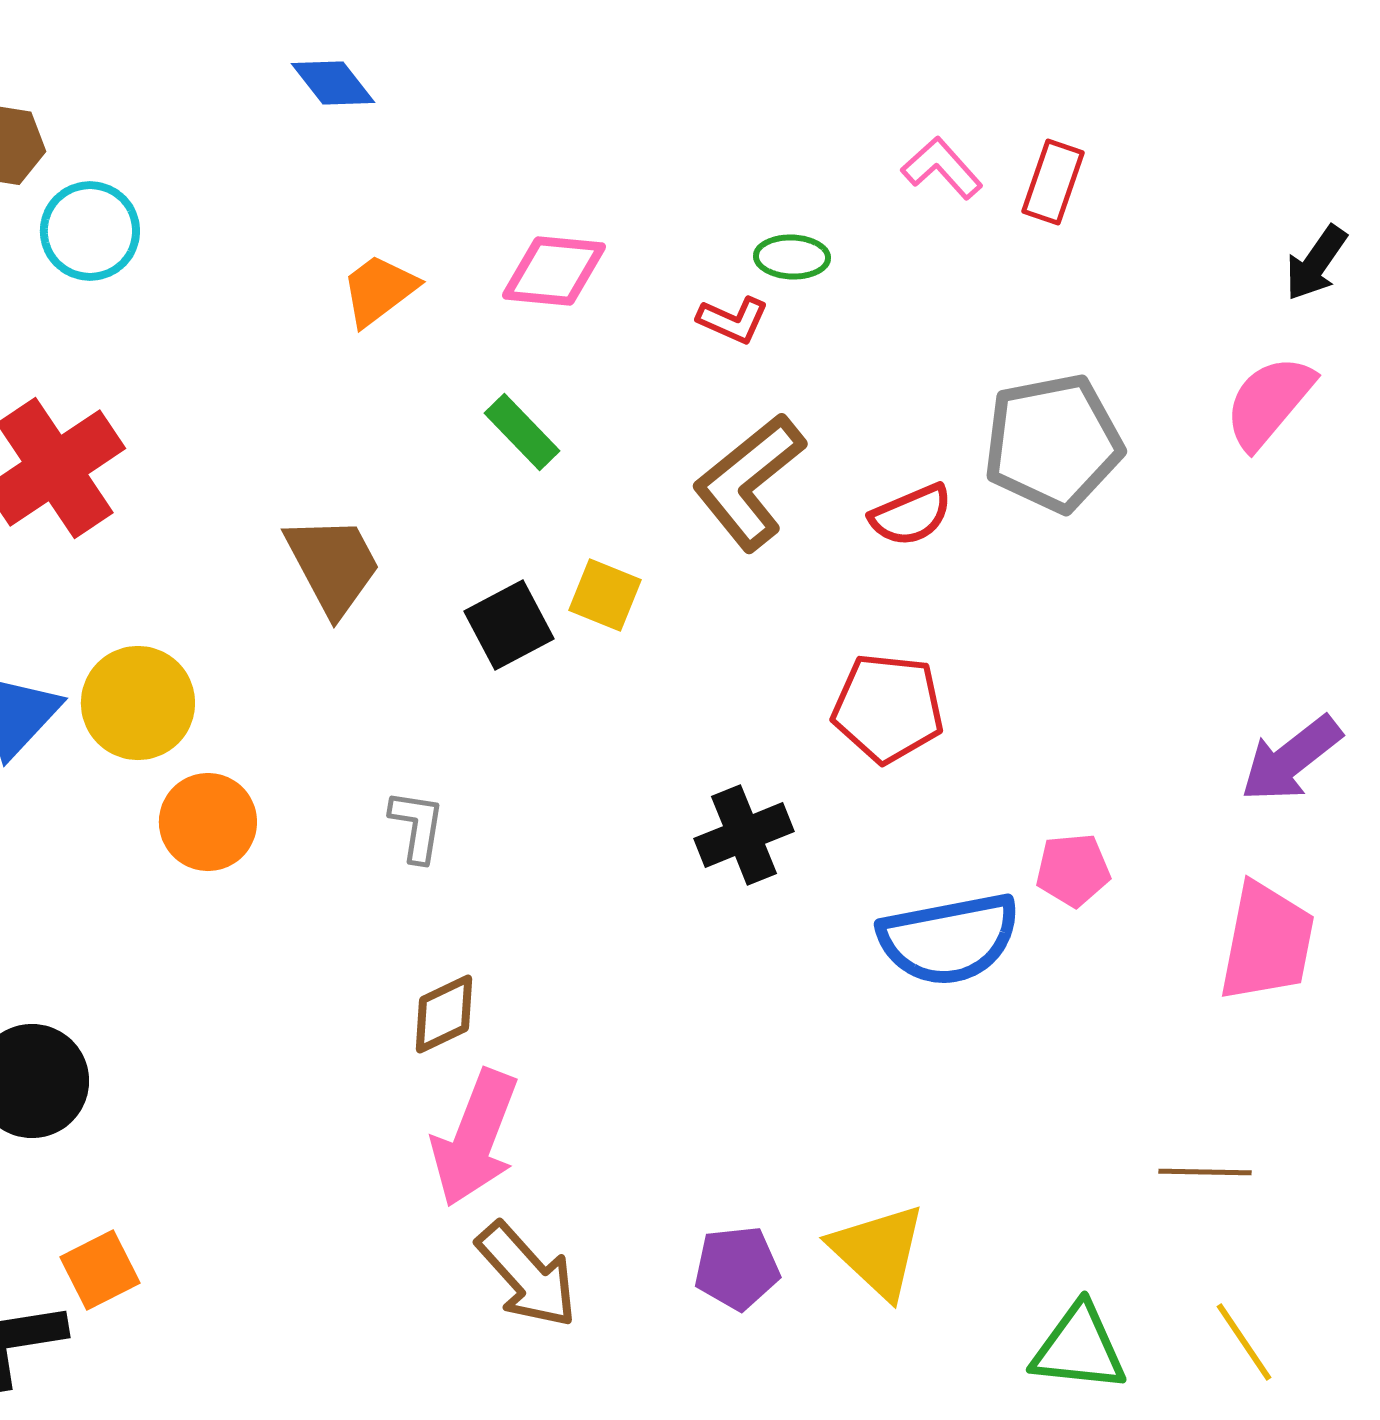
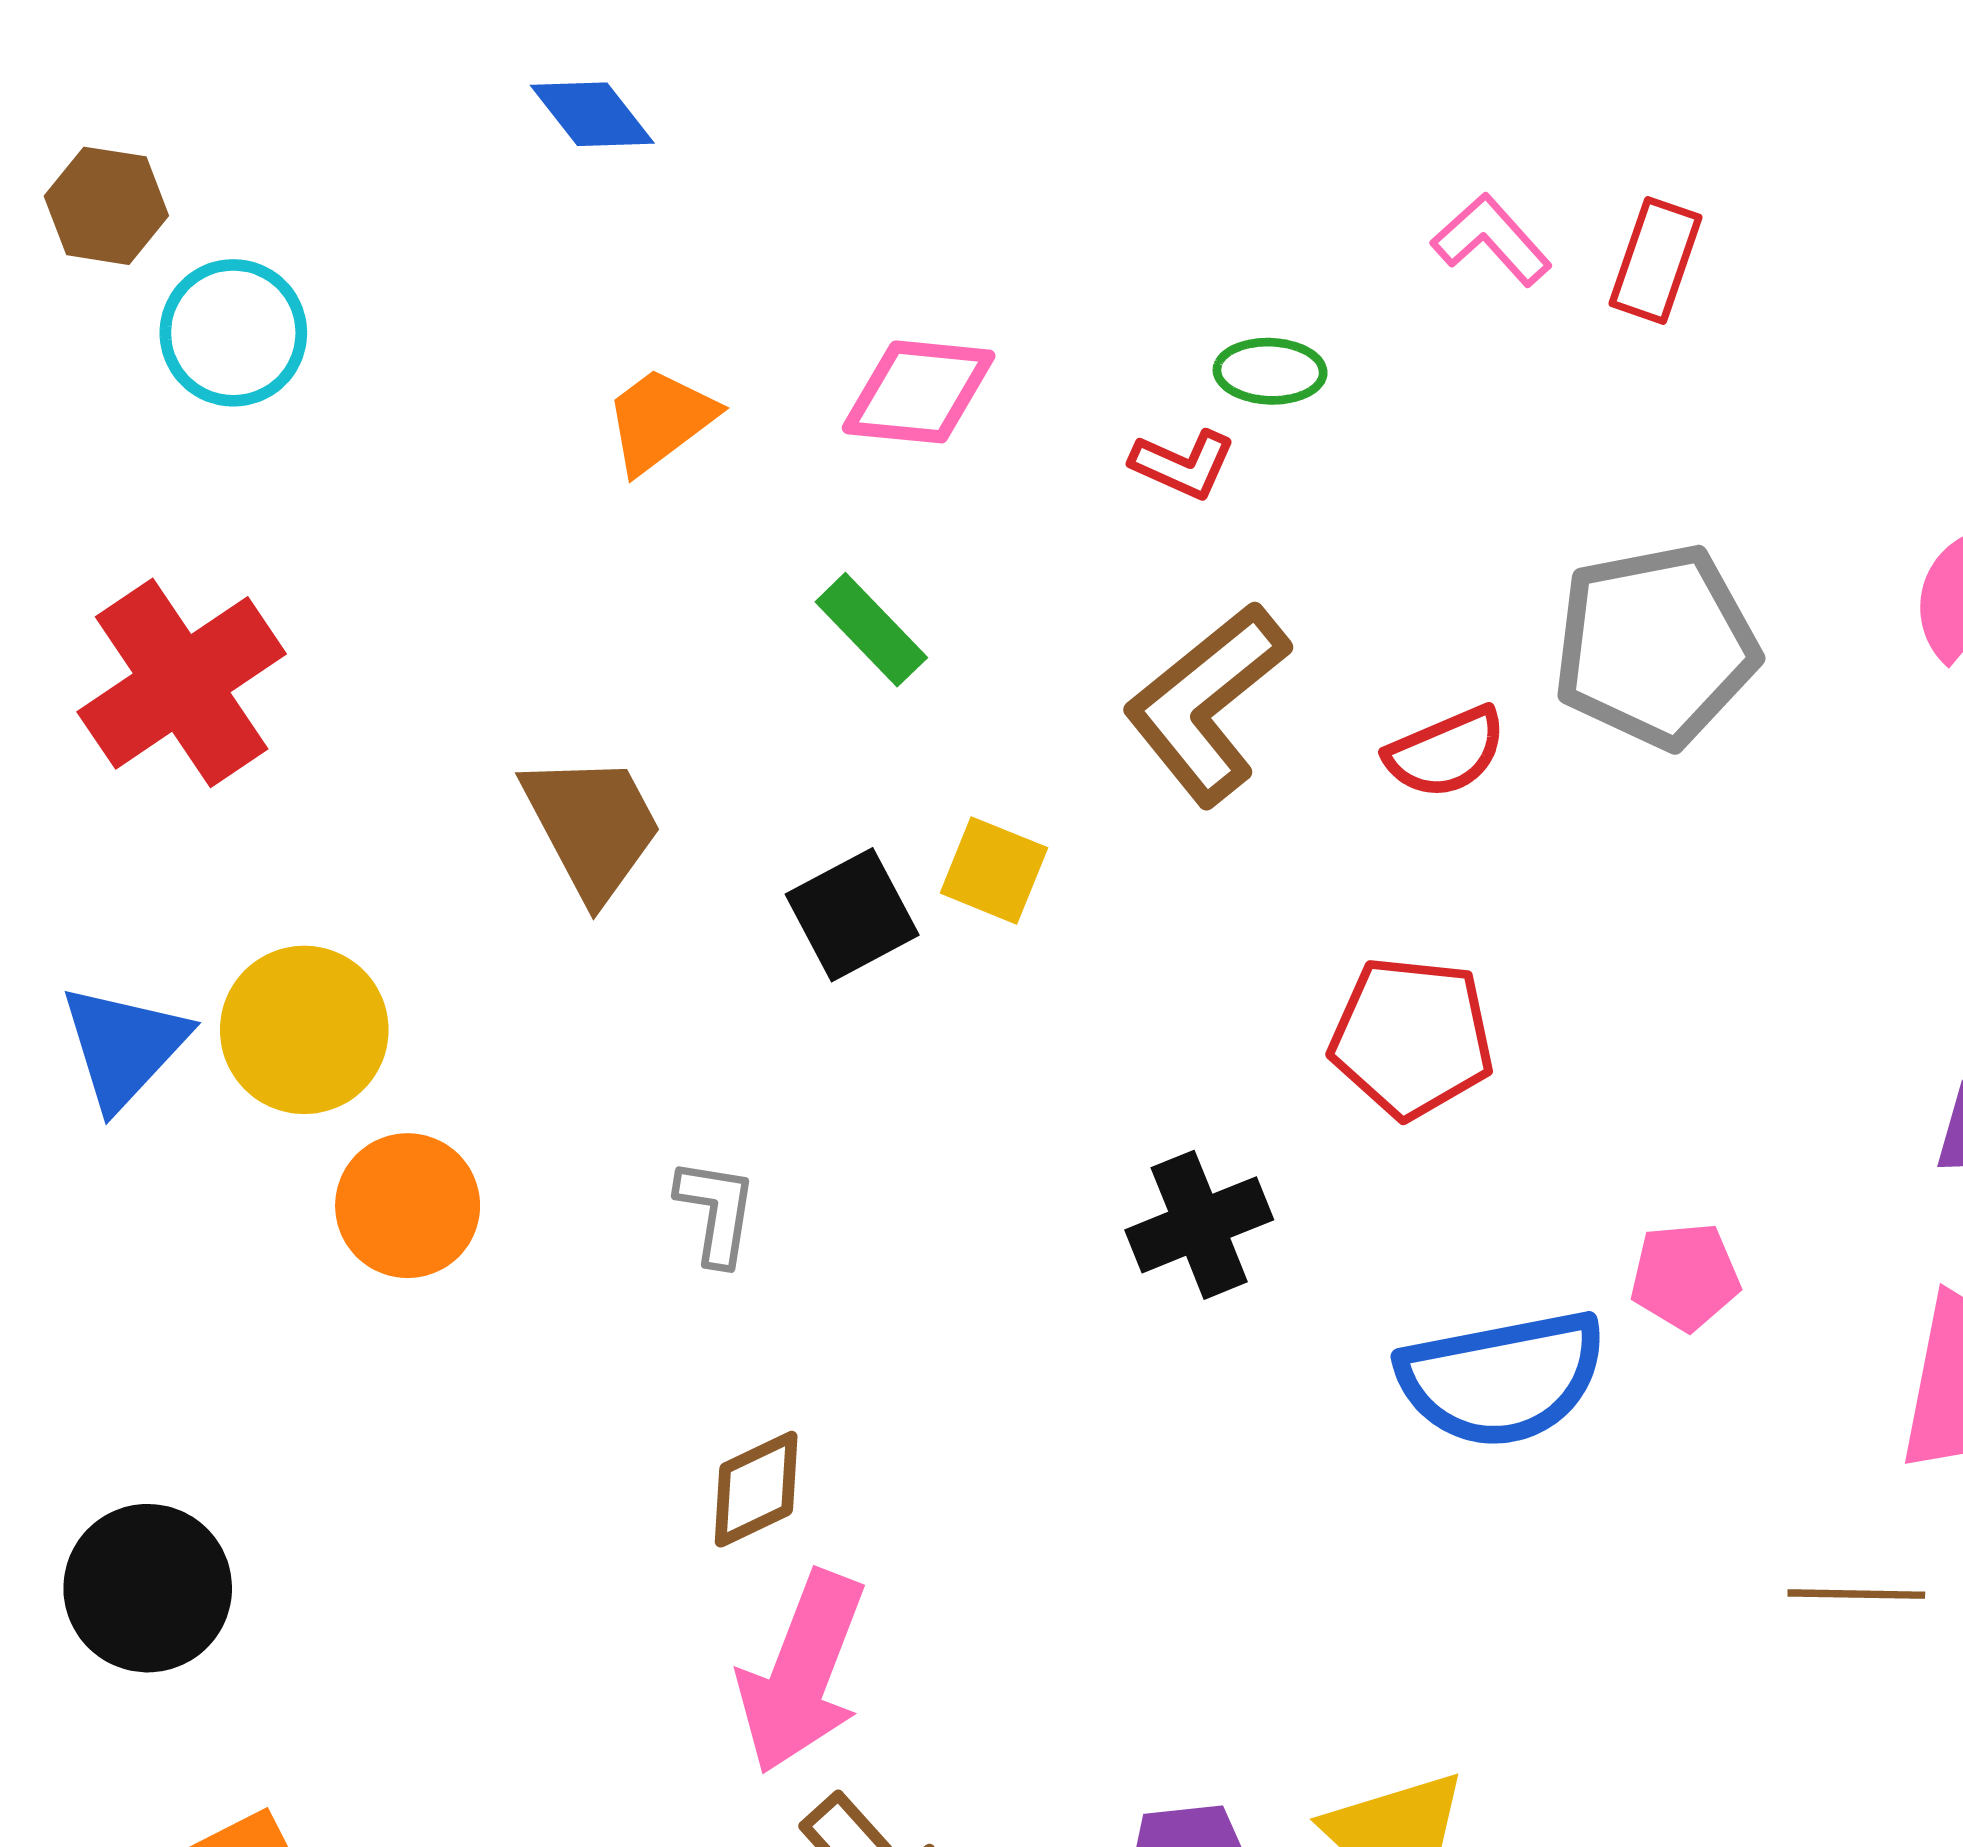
brown line: (1205, 1172) -> (1856, 1594), moved

